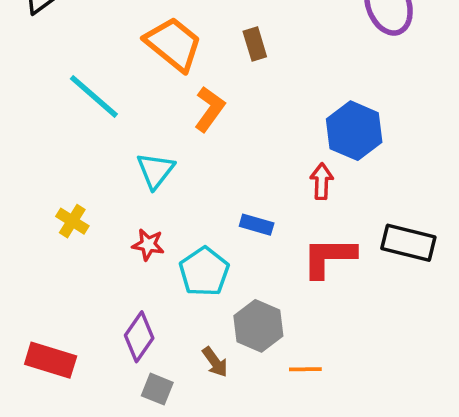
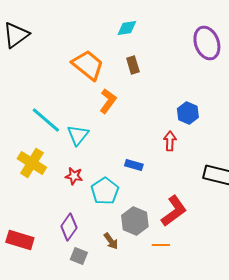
cyan line: (94, 96) -> (46, 120), moved
blue hexagon: (354, 131) -> (188, 113), size x0.7
yellow cross: (72, 221) -> (32, 163), size x1.6
red L-shape: (329, 257) -> (174, 211), moved, turned 144

